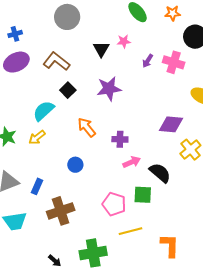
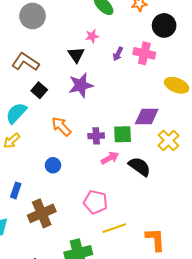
black triangle: (101, 49) -> (76, 55), moved
green square: (143, 195) -> (123, 134), moved

